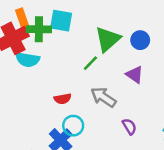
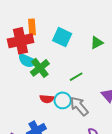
green cross: (39, 29) -> (40, 68), moved, turned 36
green triangle: (108, 39) -> (97, 43), moved, size x0.6
cyan circle: (73, 126) -> (63, 100), moved

